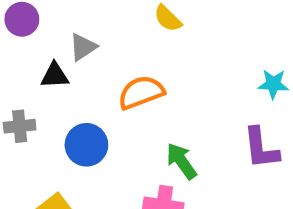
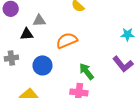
gray triangle: (83, 47) -> (39, 21), turned 32
purple L-shape: (261, 148) -> (123, 64), turned -30

